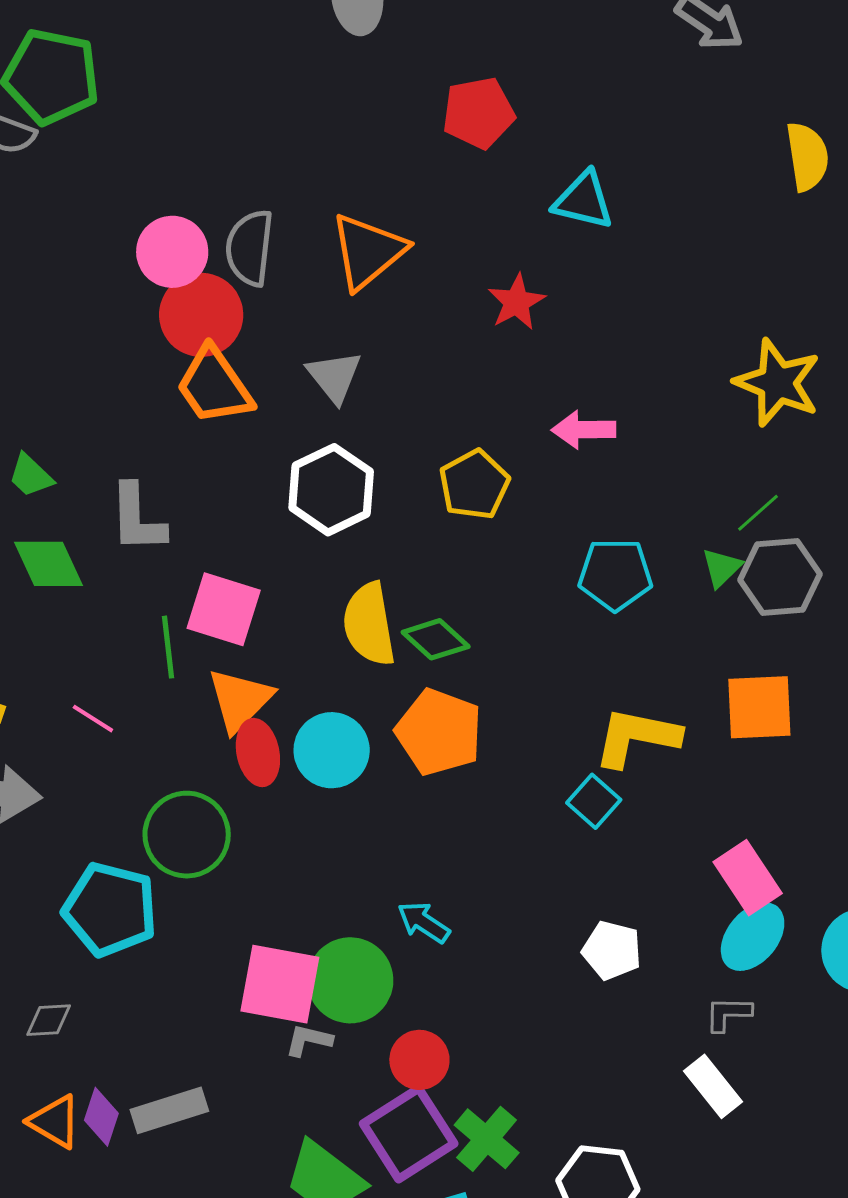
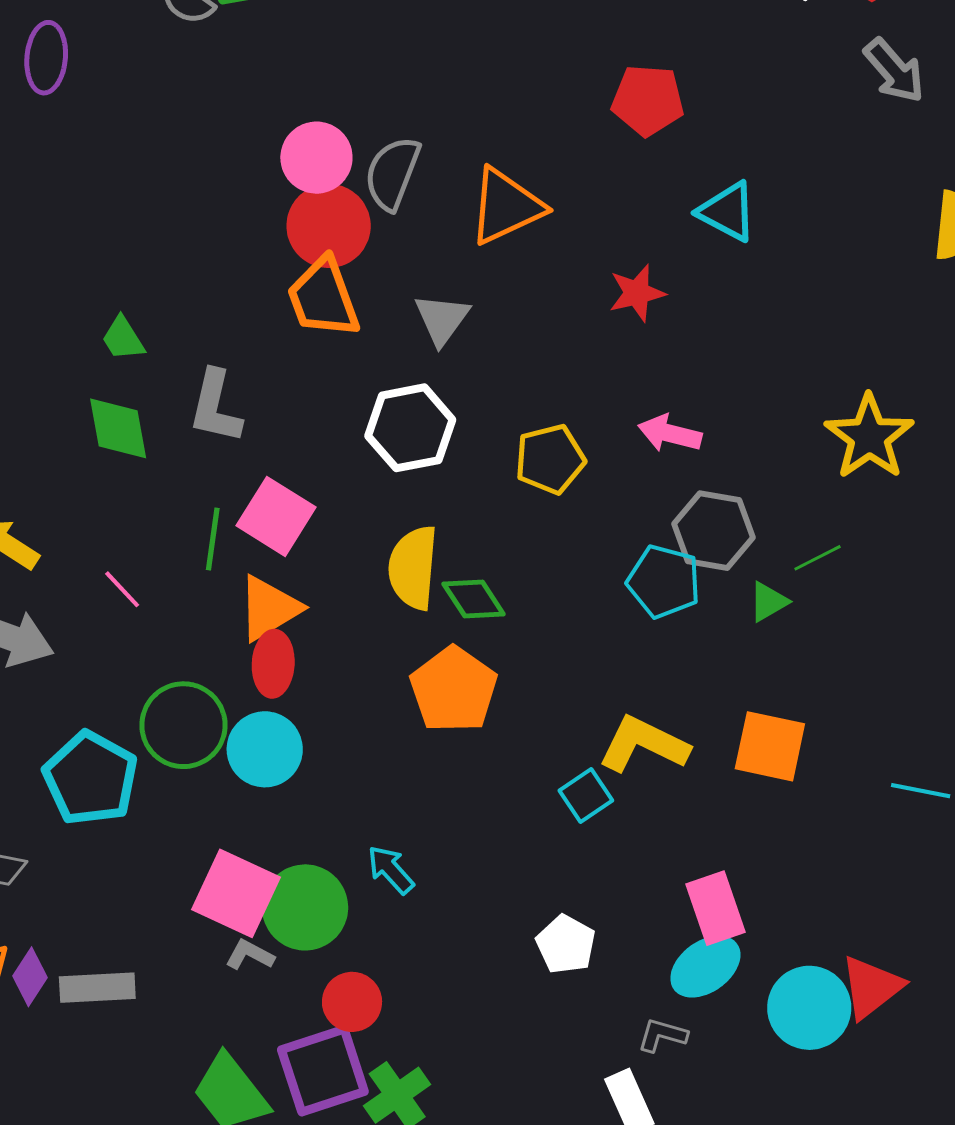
gray hexagon: (780, 577) -> (713, 531), moved
cyan circle: (332, 750) -> (265, 749), moved

